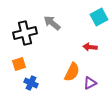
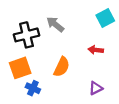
orange square: (19, 64) -> (20, 68), size x1.5
orange semicircle: (72, 72) -> (62, 67), moved

